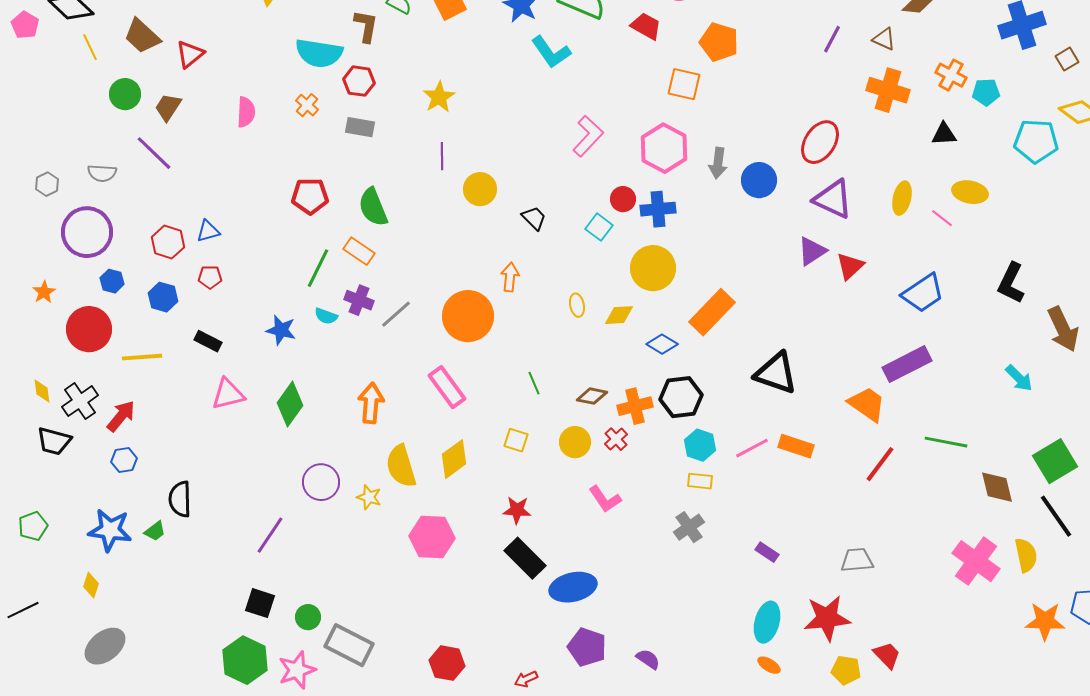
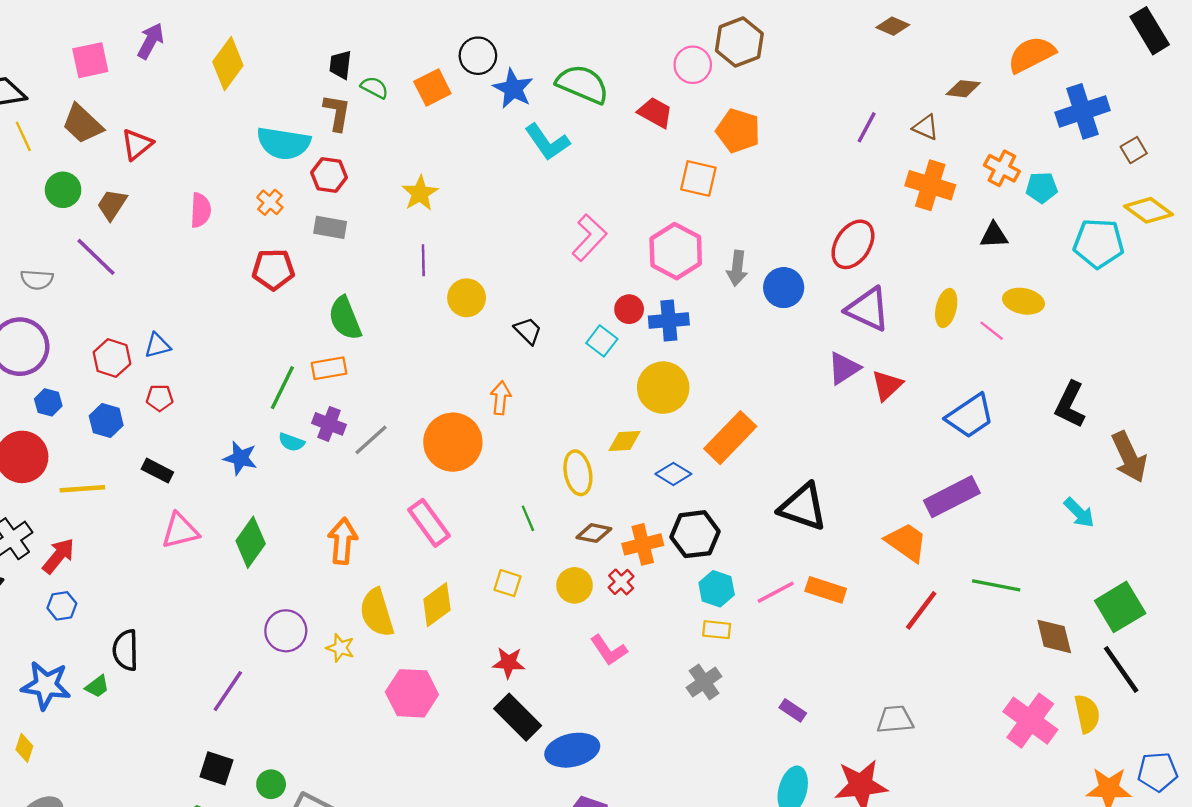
red pentagon: (310, 196) -> (273, 269), moved
orange rectangle: (359, 251) -> (329, 368), turned -44
yellow ellipse: (577, 305) -> (578, 473), moved, size x1.6

